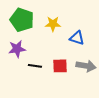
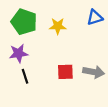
blue triangle: (77, 38) -> (95, 17), moved, turned -35
black line: (35, 66) -> (25, 76), moved, turned 64

